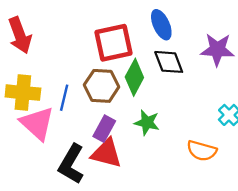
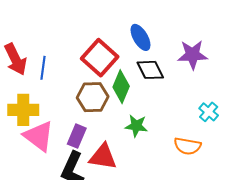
red square: (114, 43) -> (100, 58), turned -30
blue line: (64, 98) -> (43, 68), moved
purple rectangle: (104, 129) -> (77, 136), moved

